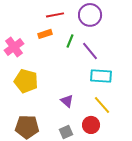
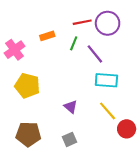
red line: (55, 15) -> (82, 22), moved
purple circle: (90, 15) -> (108, 23), moved
red circle: (91, 125) -> (127, 129), moved

